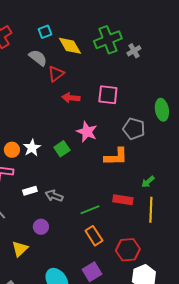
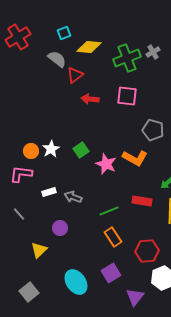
green cross: (108, 40) -> (127, 58), moved
yellow diamond: (70, 46) -> (89, 47), turned -55
pink star: (87, 132) -> (106, 164), moved
orange L-shape: (116, 157) -> (135, 158), turned 30

